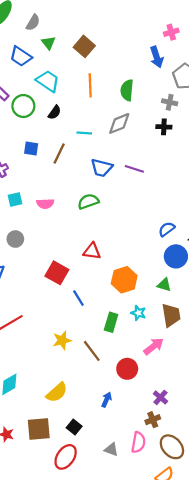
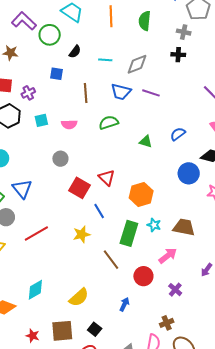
black semicircle: (55, 112) -> (75, 52), moved
gray diamond: (119, 123) -> (137, 64), moved
brown line: (59, 154) -> (86, 93), moved, turned -30
blue semicircle: (167, 229) -> (178, 134), moved
gray circle: (15, 239) -> (60, 159), moved
red triangle: (92, 251) -> (107, 178), moved, turned 36
green triangle: (164, 285) -> (146, 142), moved
brown trapezoid: (171, 315) -> (184, 227), turned -70
green rectangle: (111, 322) -> (129, 233), size x1.4
yellow star: (62, 340) -> (82, 234), moved
purple cross: (160, 397) -> (175, 290), moved

